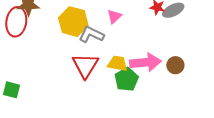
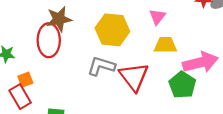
gray L-shape: (91, 35) -> (101, 66), moved
yellow trapezoid: (117, 63) -> (165, 45), moved

